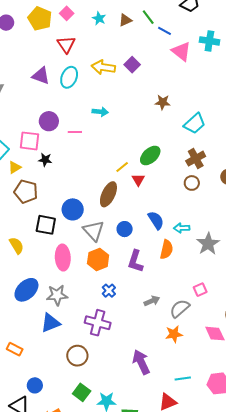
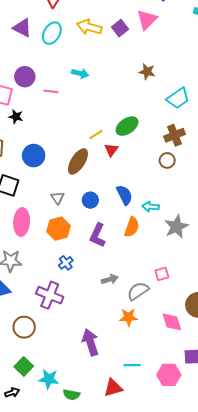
pink triangle: (181, 51) -> (147, 20), moved, turned 30
blue circle: (73, 209) -> (34, 156), moved
gray triangle: (94, 231) -> (58, 198), size x0.6

